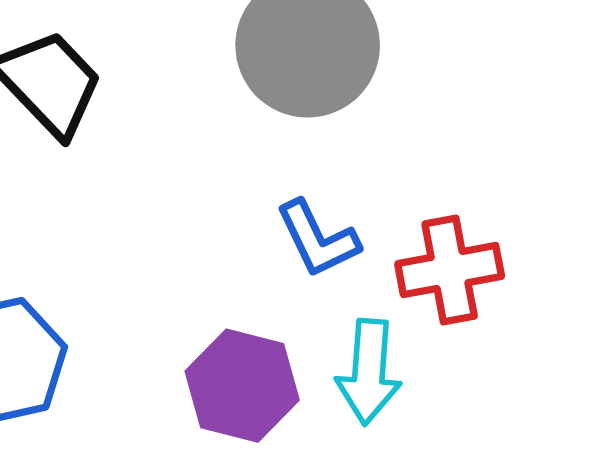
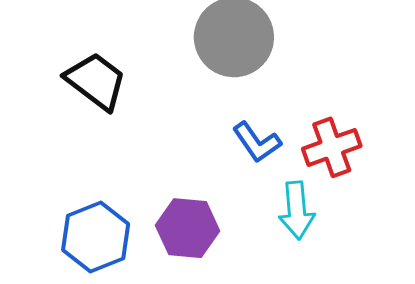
purple hexagon: (242, 386) -> (188, 228), moved

